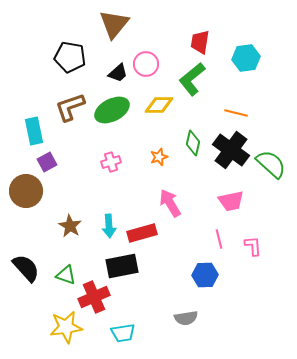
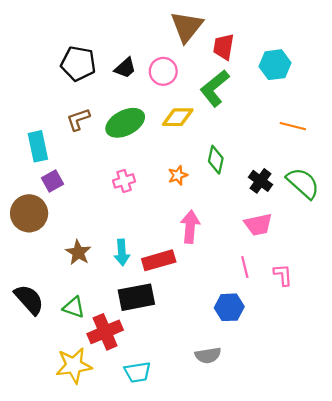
brown triangle: (114, 24) -> (187, 27), moved
black trapezoid: (118, 73) -> (125, 68), moved
brown L-shape: (70, 107) -> (78, 119), size x0.7
orange line: (236, 113) -> (293, 126), moved
black cross: (231, 150) -> (260, 181), moved, size x0.6
pink arrow: (170, 203) -> (190, 227), turned 36

